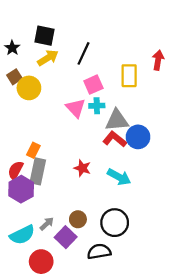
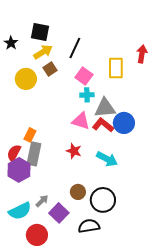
brown square: (14, 77) -> (50, 69), moved
pink square: (93, 85) -> (84, 76), turned -30
pink triangle: (76, 108) -> (81, 121), moved, turned -30
brown circle: (78, 219) -> (78, 192), moved

